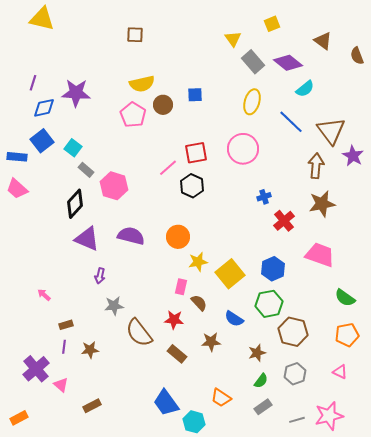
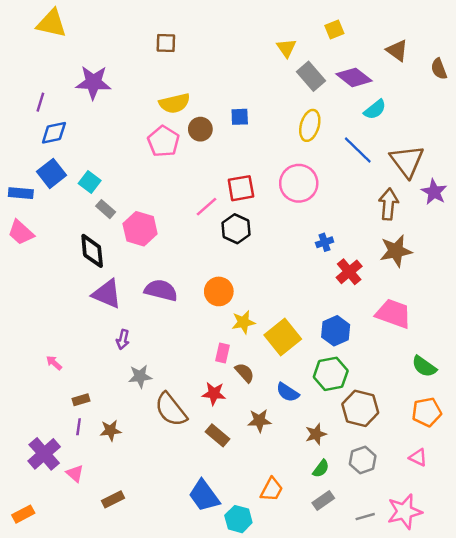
purple star: (76, 93) -> (93, 82), moved
black diamond: (75, 204) -> (92, 251), turned -48
orange trapezoid: (221, 398) -> (272, 489), turned -95

